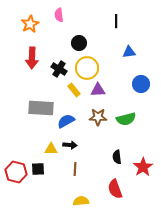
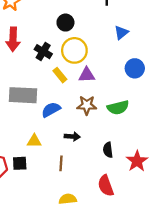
blue triangle: (129, 52) -> (121, 33), turned -32
black arrow: (70, 145) -> (72, 136), moved

